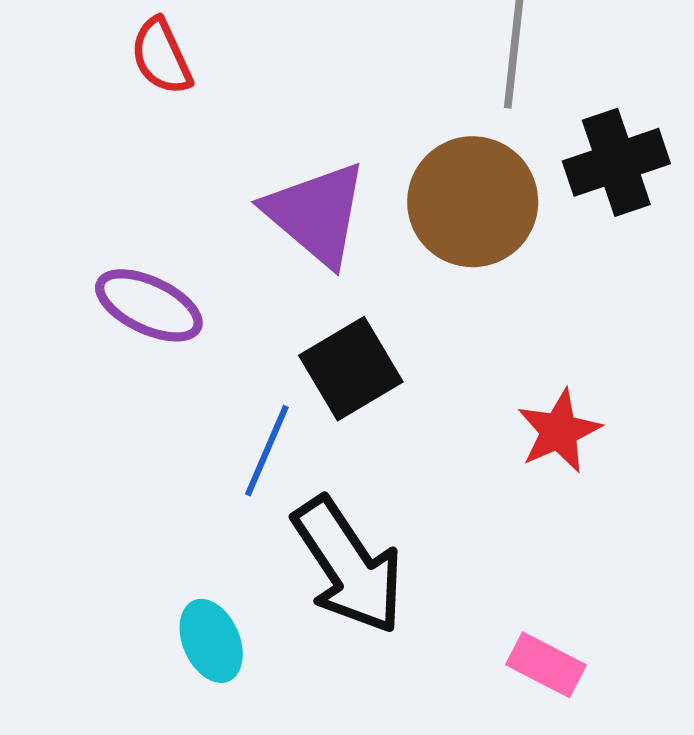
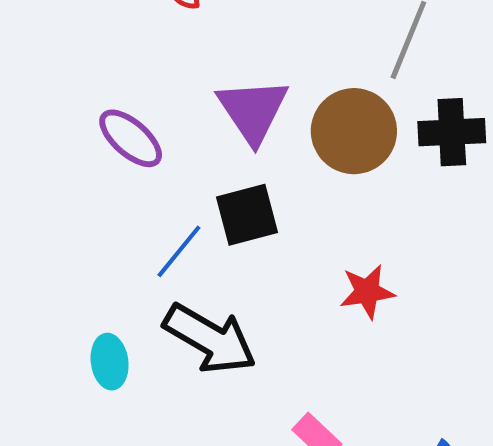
black arrow: (348, 566) -> (210, 339), turned -42

